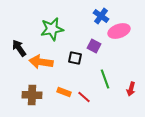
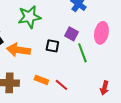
pink ellipse: (119, 31) -> (101, 33), moved, turned -60
green line: (105, 79) -> (82, 53), moved
red arrow: (131, 89) -> (104, 88), moved

